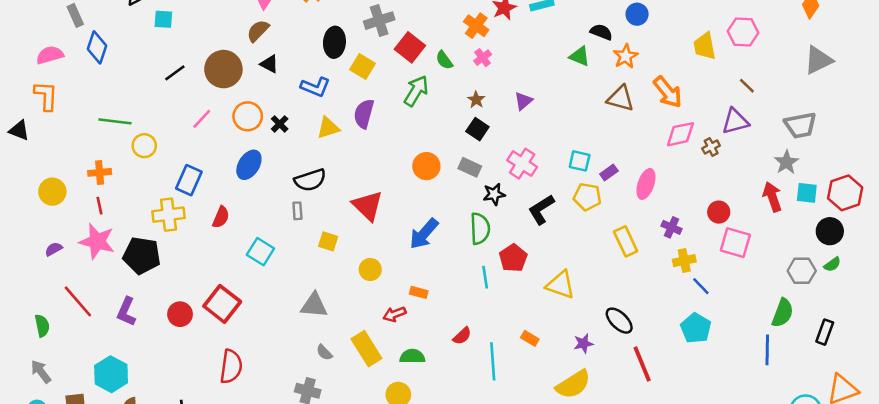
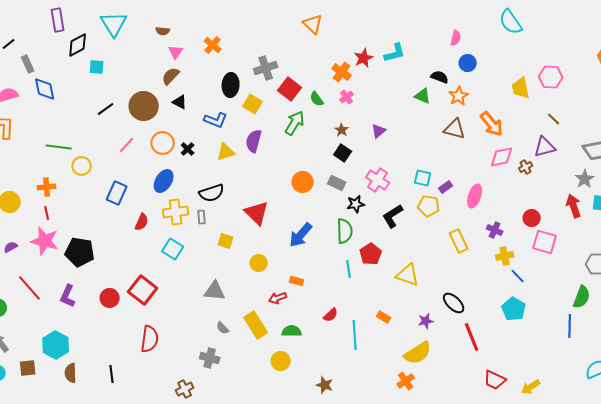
blue diamond: (97, 47) -> (45, 89), turned -30
yellow cross: (169, 215) -> (176, 212), moved

